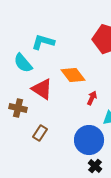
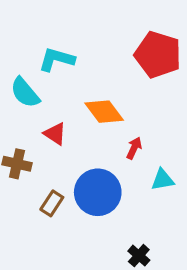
red triangle: (42, 89) -> (55, 134), size x0.7
blue circle: (89, 140) -> (98, 192), moved

